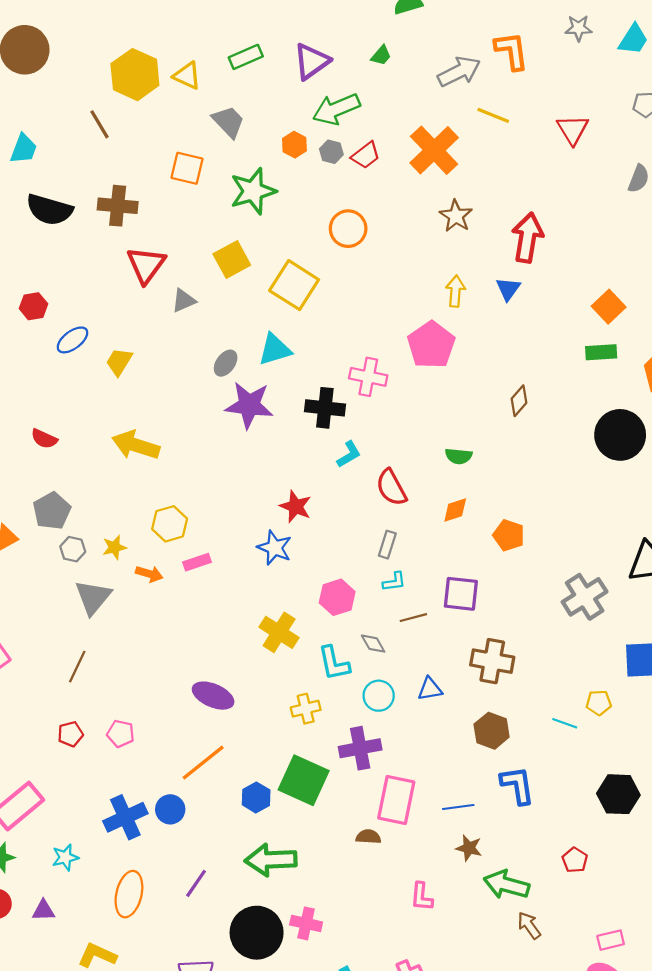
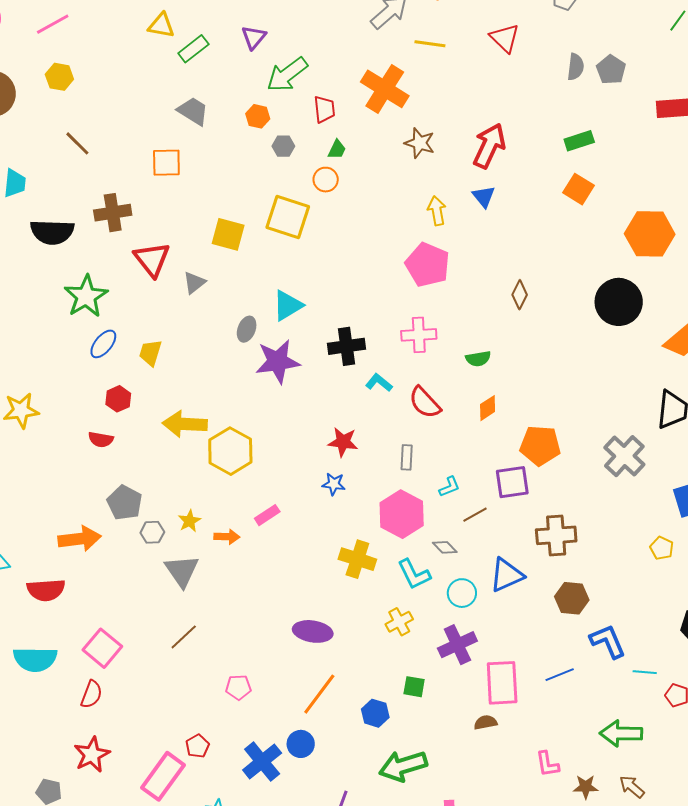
green trapezoid: (381, 55) -> (337, 149), moved
purple triangle: (311, 61) -> (254, 37), size x0.7
yellow hexagon: (135, 75) -> (59, 77), moved, size x0.6
yellow triangle: (187, 76) -> (161, 26), moved
gray hexagon: (331, 152) -> (283, 146), moved
red trapezoid: (366, 155) -> (324, 109), turned -44
green star: (253, 191) -> (86, 296), moved
orange circle: (348, 229) -> (326, 180), size x0.7
red arrow: (527, 238) -> (489, 146), turned 30
yellow square: (232, 260) -> (228, 234), turned -32
yellow square: (294, 285) -> (288, 217), moved
red hexagon: (33, 306) -> (118, 399), moved
green rectangle: (601, 352) -> (579, 141), moved
pink cross: (368, 377) -> (419, 335), moved
cyan L-shape: (349, 454) -> (379, 383), turned -96
yellow hexagon: (170, 524) -> (230, 451), moved, size x1.4
orange pentagon: (509, 535) -> (540, 445), moved, size x1.4
gray rectangle: (387, 545) -> (407, 457), moved
blue star: (275, 548) -> (334, 484), size x0.7
pink hexagon: (337, 597) -> (402, 514), size x1.4
brown line: (77, 667) -> (184, 637), turned 36
blue triangle: (430, 689) -> (506, 575), size x1.5
yellow pentagon: (599, 703) -> (662, 548), turned -30
cyan line: (565, 723) -> (645, 672), moved
red pentagon: (70, 734) -> (197, 746), moved
green square: (304, 780) -> (414, 687), size x0.5
brown star: (469, 848) -> (586, 787), moved
brown arrow: (529, 925) -> (632, 787), moved

